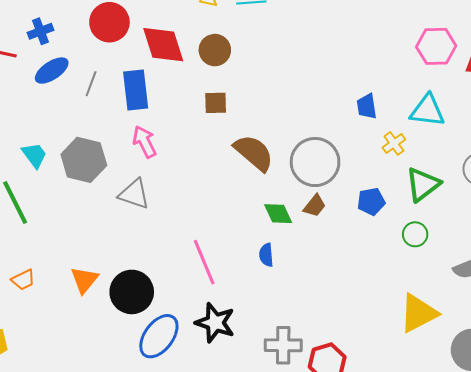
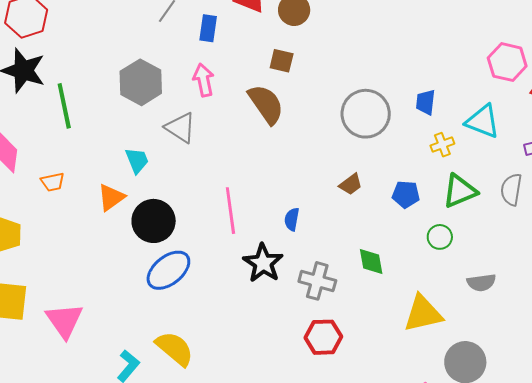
blue rectangle: (136, 90) -> (208, 28), size x0.7
brown semicircle: (254, 153) -> (266, 104), moved
cyan trapezoid: (34, 155) -> (137, 160), moved
gray circle: (315, 162) -> (366, 114), moved
green diamond: (278, 214) -> (371, 262), moved
black star: (215, 323) -> (263, 263), moved
gray cross: (283, 345) -> (317, 281), moved

